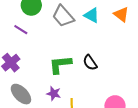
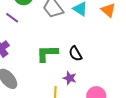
purple star: (54, 94) -> (70, 78), moved

